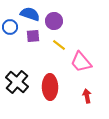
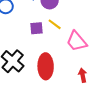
purple square: (33, 36) -> (37, 28), moved

